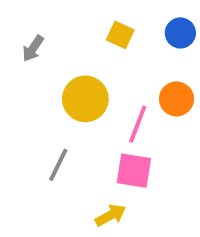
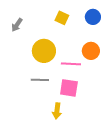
pink line: (138, 124) -> (71, 64), turned 72
gray line: (58, 165) -> (40, 80), moved, turned 66
yellow arrow: (111, 215) -> (57, 111), turned 126

